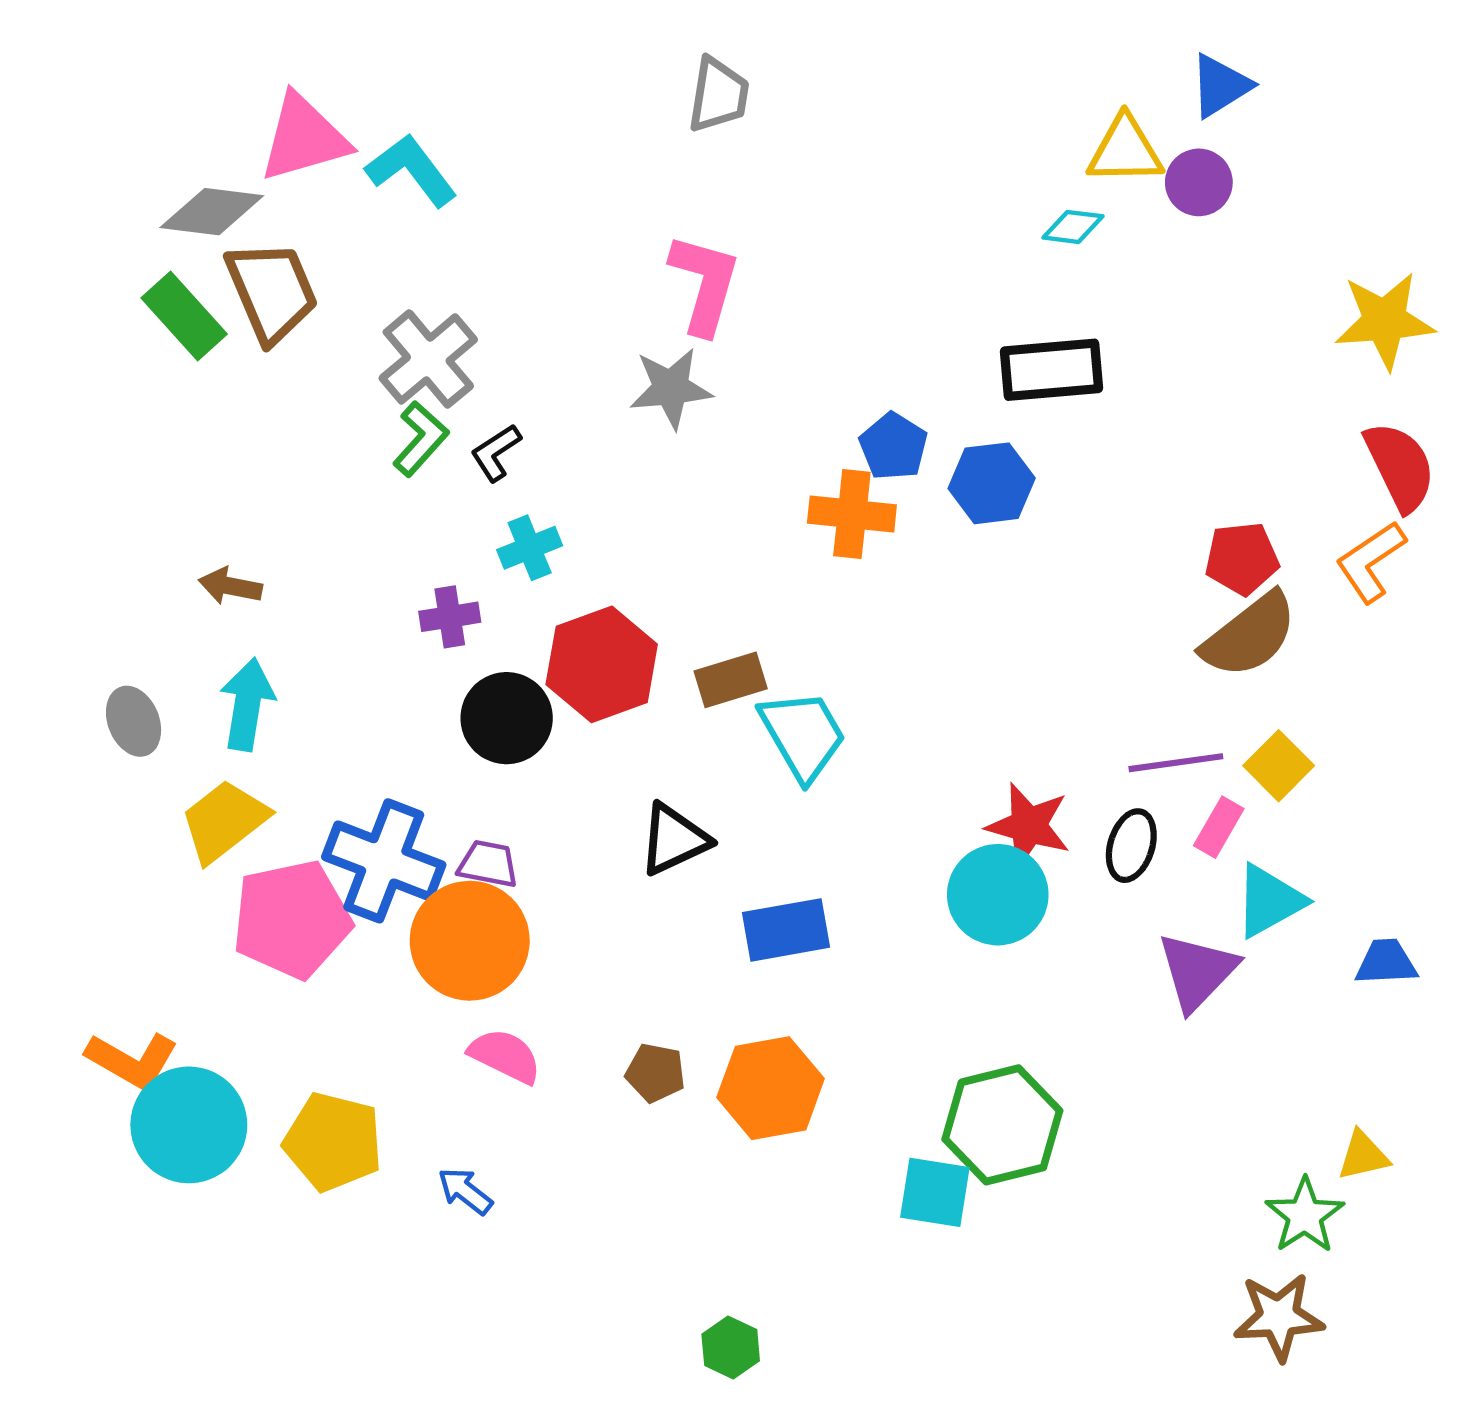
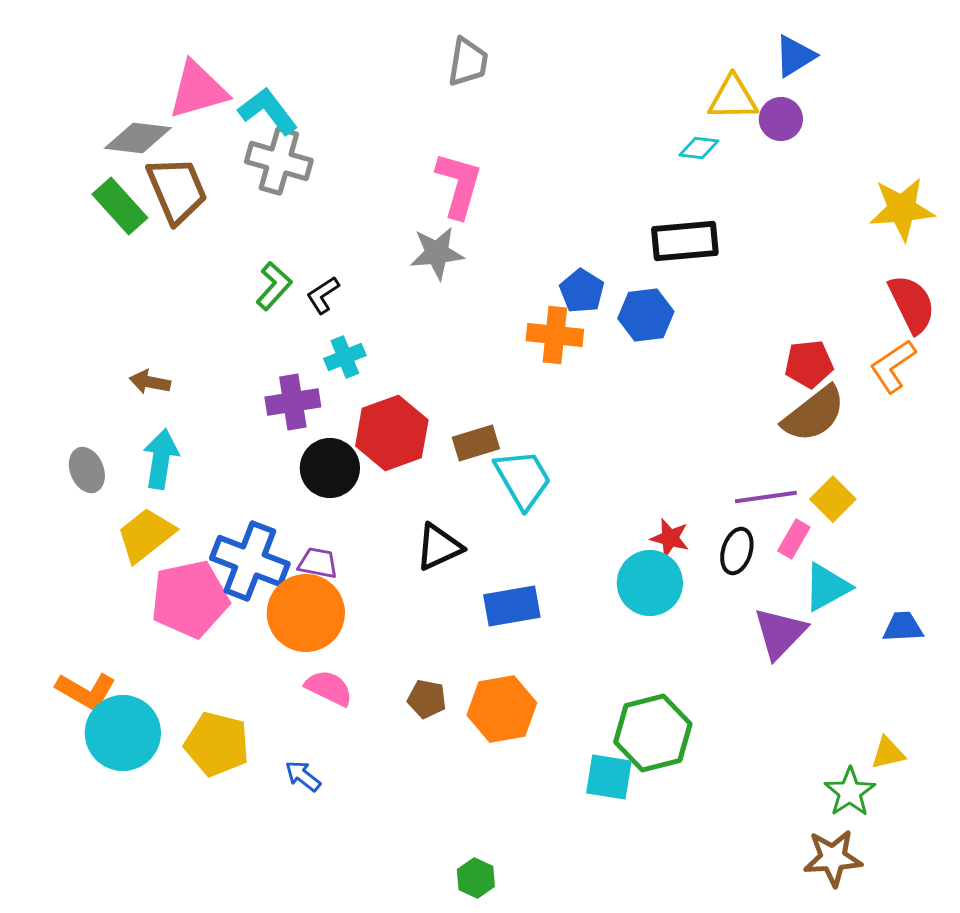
gray cross: (428, 359) -> (279, 161), moved, turned -34
purple cross: (450, 617) -> (293, 402), size x1.4
red star: (1028, 826) -> (670, 538), size x0.7

